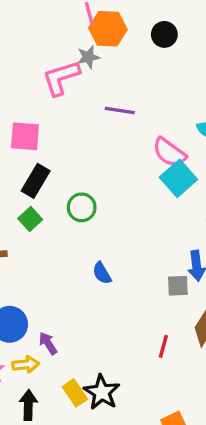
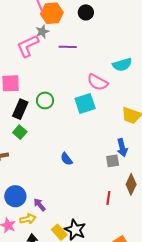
purple line: (120, 111) -> (68, 47), moved
cyan square: (178, 178) -> (85, 104), moved, turned 30
green circle: (82, 207) -> (45, 100), moved

